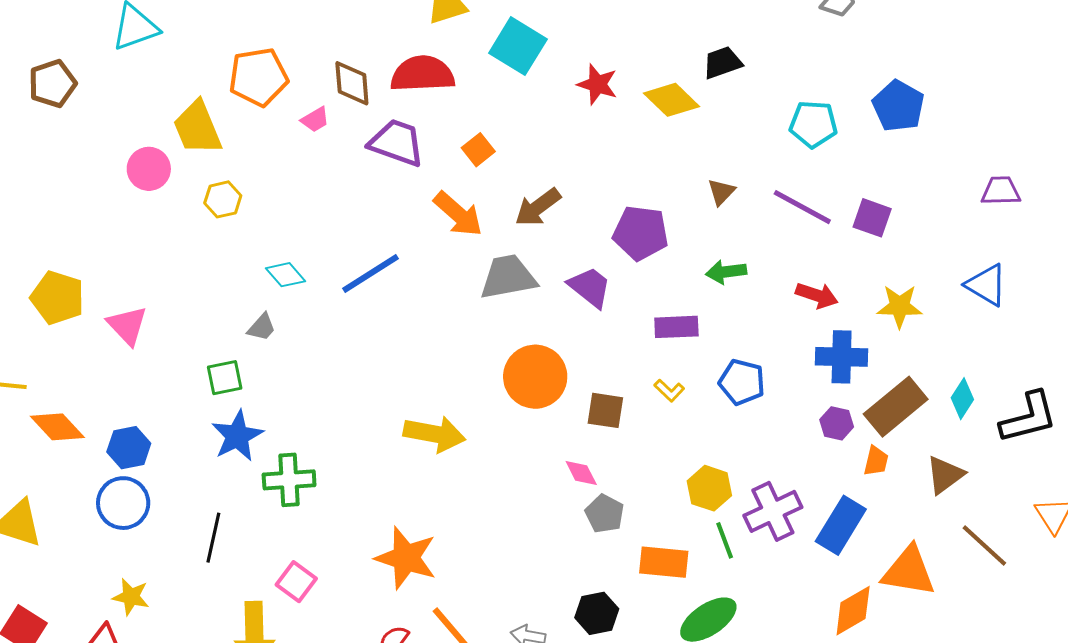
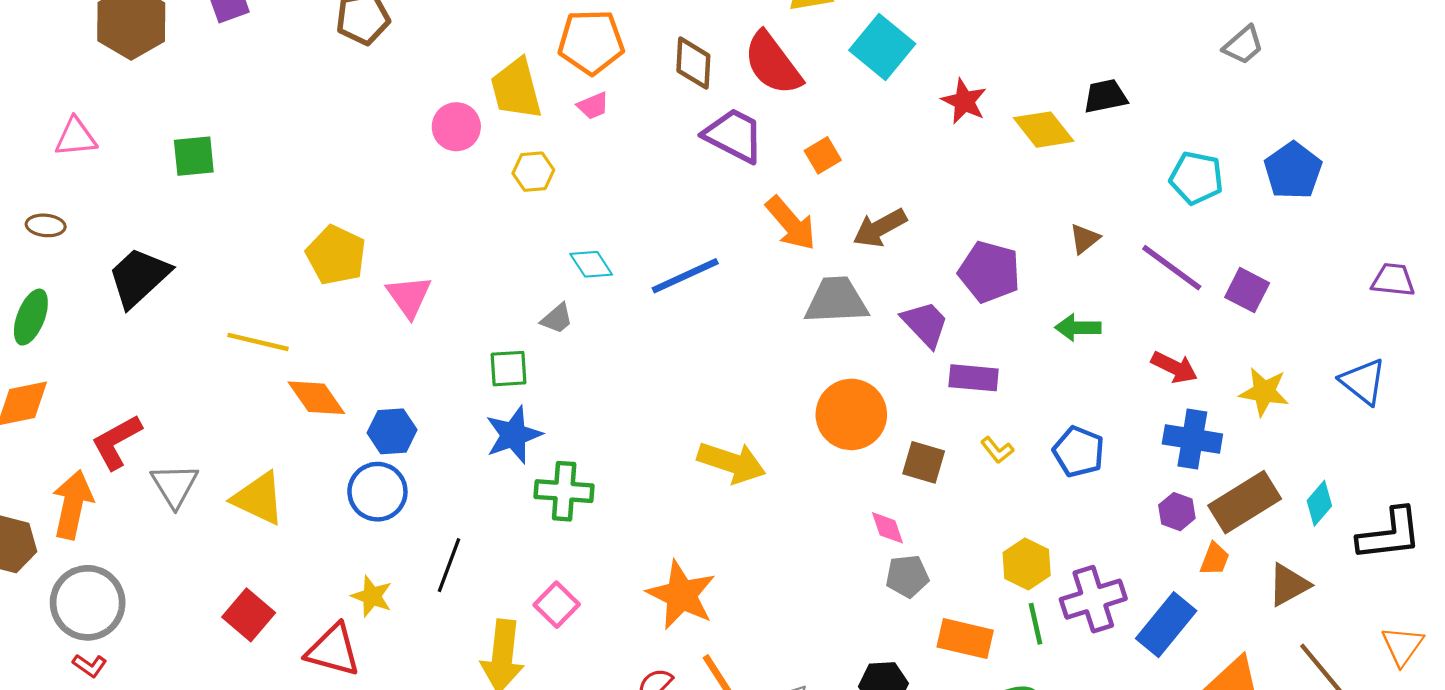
red semicircle: (423, 74) -> (773, 63), turned -132
pink trapezoid: (315, 120) -> (593, 106), moved
purple rectangle: (676, 327) -> (974, 378), moved
gray pentagon: (605, 514) -> (907, 576), turned 30
black line: (213, 538) -> (449, 565), moved

